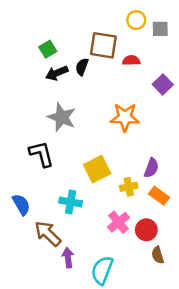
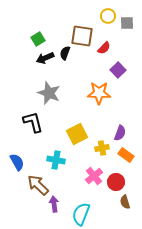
red semicircle: (131, 60) -> (104, 48), turned 136
purple square: (163, 84) -> (118, 70), moved

